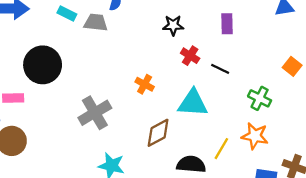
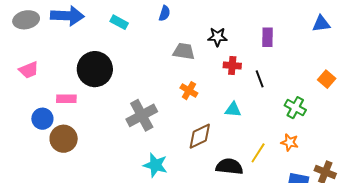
gray trapezoid: (96, 22) -> (184, 51), moved
red cross: (190, 56) -> (232, 66), turned -30
black line: (220, 69) -> (260, 79), turned 42
cyan triangle: (193, 103) -> (233, 110), size x0.6
orange star: (255, 136) -> (290, 142), size x0.7

